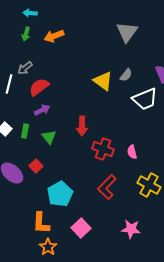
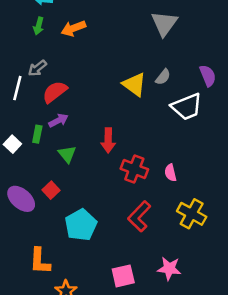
green rectangle: (25, 131) -> (37, 134), moved
orange L-shape: (41, 223) -> (40, 261), moved
pink square: (81, 228) -> (123, 276), moved, turned 30

